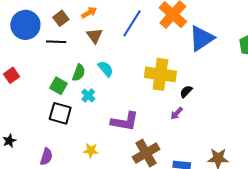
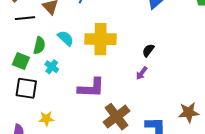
black line: (56, 42) -> (25, 18), moved
yellow cross: (160, 74) -> (101, 39), moved
yellow star: (91, 150) -> (46, 119), moved

